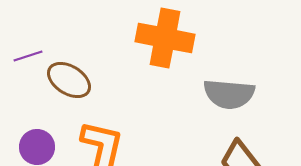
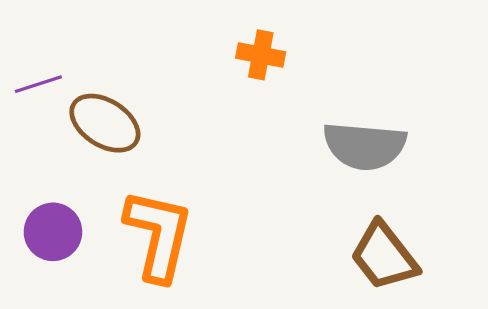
orange cross: (165, 38) -> (261, 55), size x0.5

